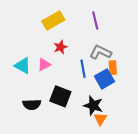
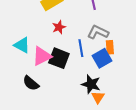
pink triangle: (44, 65) -> (42, 56), moved, size x1.5
black square: (60, 96) -> (59, 58), moved
black semicircle: (32, 105) -> (31, 83), turned 42

